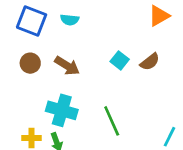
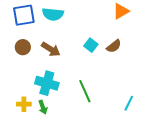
cyan semicircle: (70, 20) -> (53, 14), size x1.5
blue square: (32, 21) -> (24, 15), turned -30

